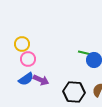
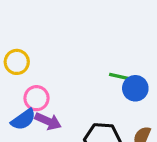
pink circle: (28, 59) -> (36, 98), moved

